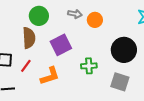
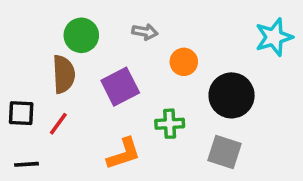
orange circle: (95, 20) -> (184, 62), moved
orange L-shape: (50, 76) -> (124, 154), moved

